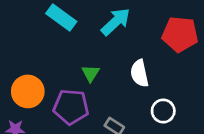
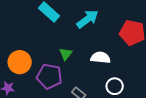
white semicircle: (139, 73) -> (101, 58), turned 102

